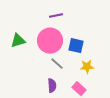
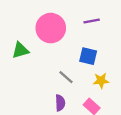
purple line: (56, 16) -> (92, 21), moved
pink circle: (50, 41) -> (51, 28), moved

